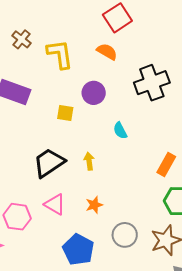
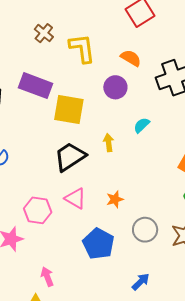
orange semicircle: (107, 52) -> (131, 58), moved
yellow square: (65, 113) -> (69, 109), moved, size x1.8
cyan semicircle: (120, 131) -> (142, 125), turned 72
yellow arrow: (89, 161) -> (109, 143), moved

